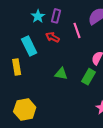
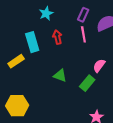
purple rectangle: (56, 16) -> (83, 15), moved
red arrow: (52, 37) -> (57, 37), turned 40
yellow rectangle: (17, 67) -> (16, 61), turned 56

